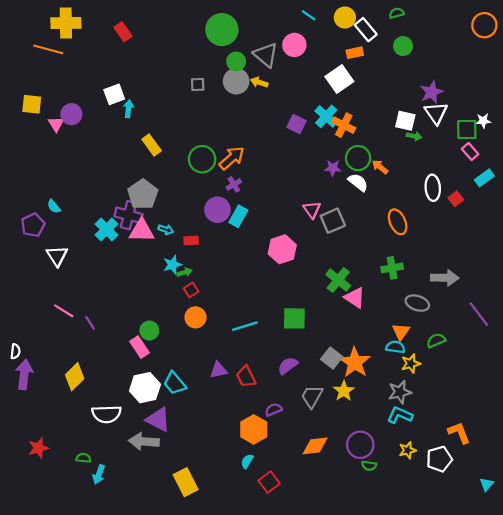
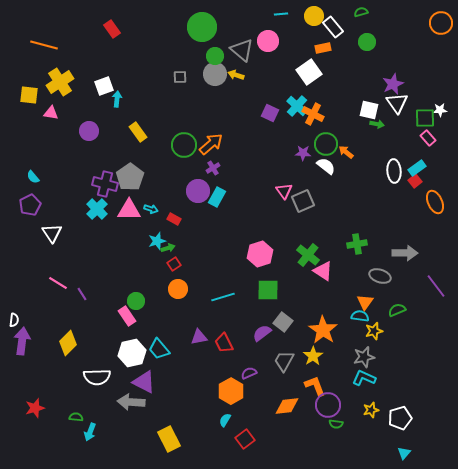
cyan line: (309, 15) -> (281, 14), turned -40
yellow cross: (66, 23) -> (60, 82), moved, turned -32
purple circle: (71, 114) -> (89, 131), moved
pink triangle: (56, 124) -> (51, 113), turned -49
cyan rectangle: (484, 178) -> (417, 168), moved
cyan semicircle: (54, 206) -> (33, 177), moved
purple cross: (128, 215) -> (105, 184), moved
orange ellipse: (398, 222) -> (435, 202), moved
red rectangle: (191, 240) -> (174, 219), turned 32
pink hexagon: (282, 249) -> (260, 254), moved
gray square: (332, 358) -> (283, 322), moved
orange L-shape: (459, 433) -> (315, 386), moved
cyan triangle: (487, 484) -> (404, 453), moved

